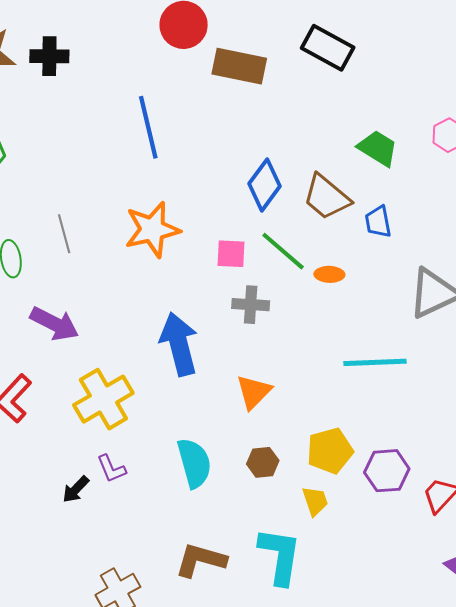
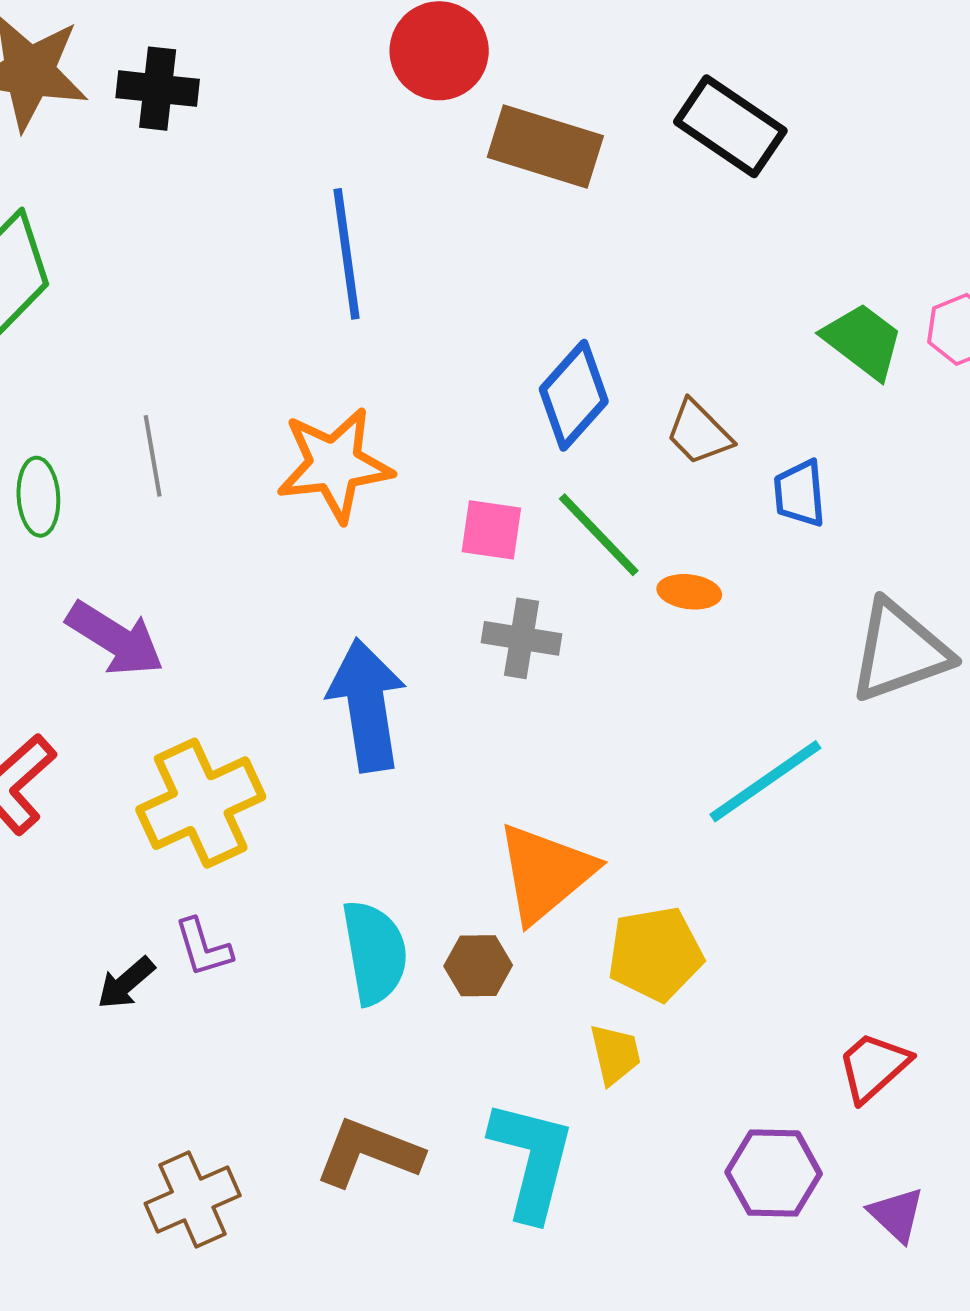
green trapezoid: (378, 148) -> (863, 341), moved
brown trapezoid: (327, 197) -> (699, 433), size x0.7
cyan line: (375, 362) -> (765, 781), turned -38
orange triangle: (254, 392) -> (545, 873), moved, size x1.4
brown hexagon: (263, 462) -> (478, 966), moved
purple hexagon: (387, 471) -> (774, 1173), moved

